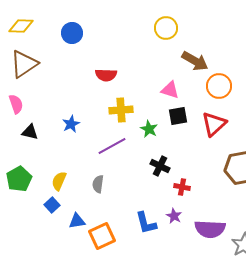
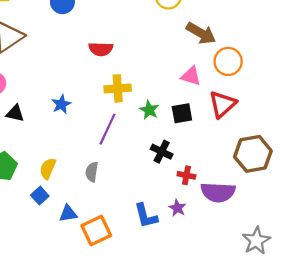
pink triangle: (170, 90) -> (191, 76), moved
black square: (178, 116) -> (182, 113), moved
purple line: (112, 146) -> (108, 129), turned -36
purple semicircle: (210, 229) -> (218, 192), moved

